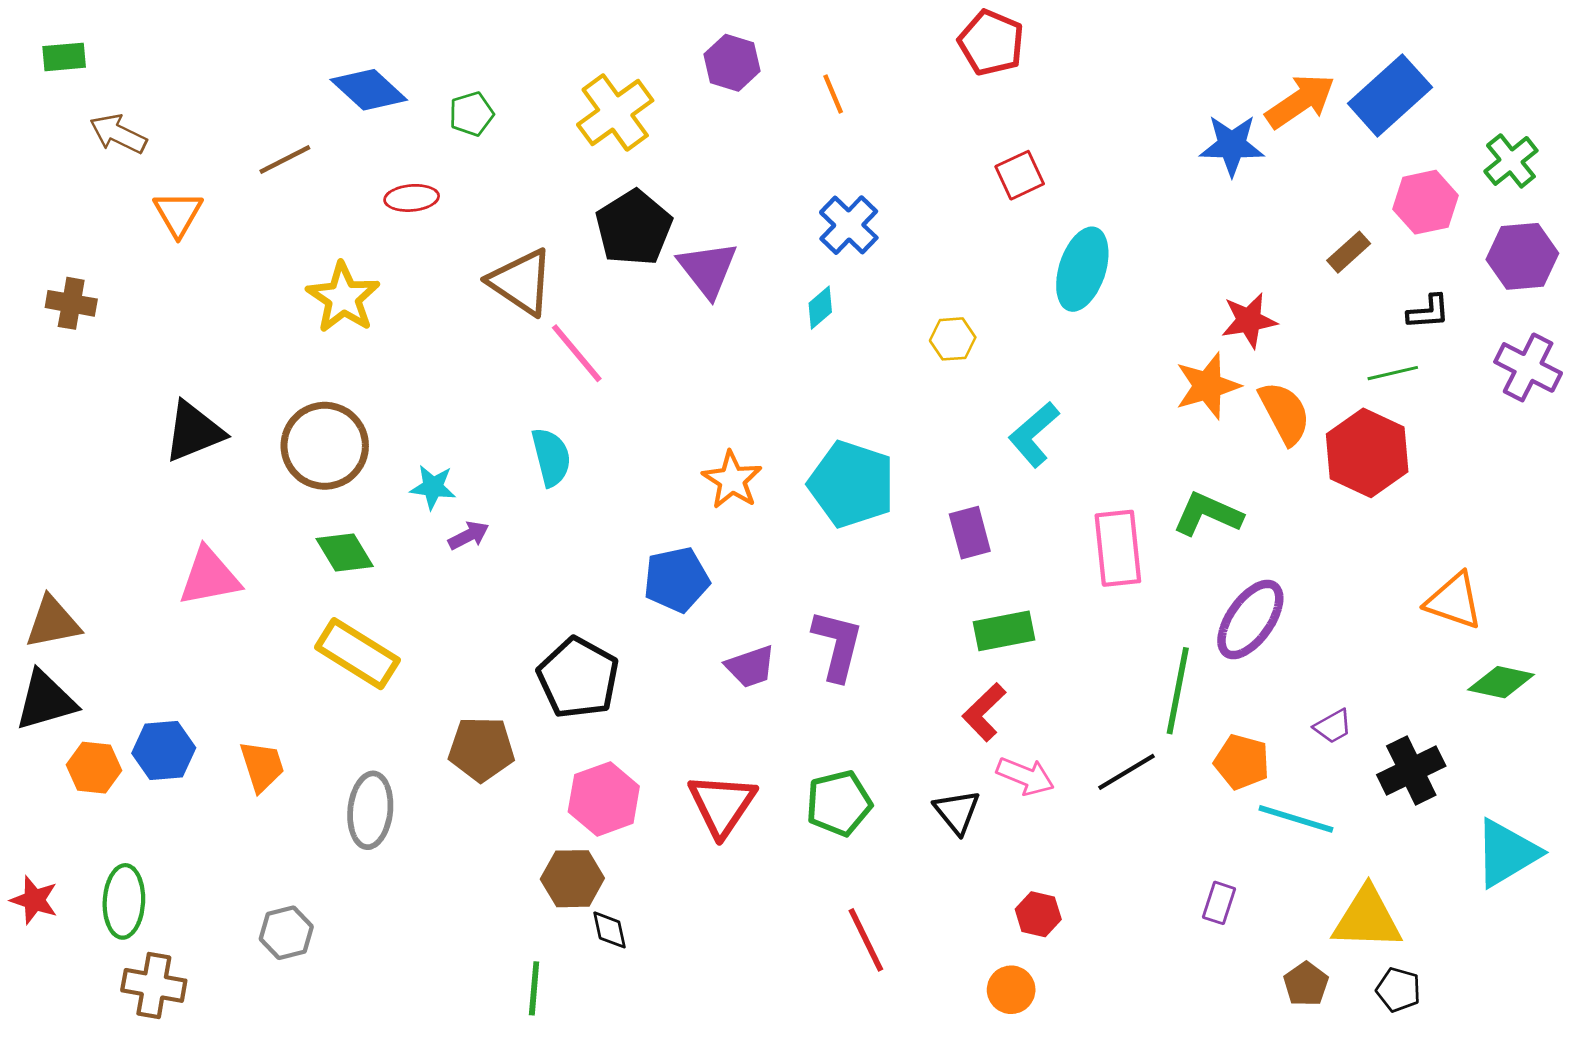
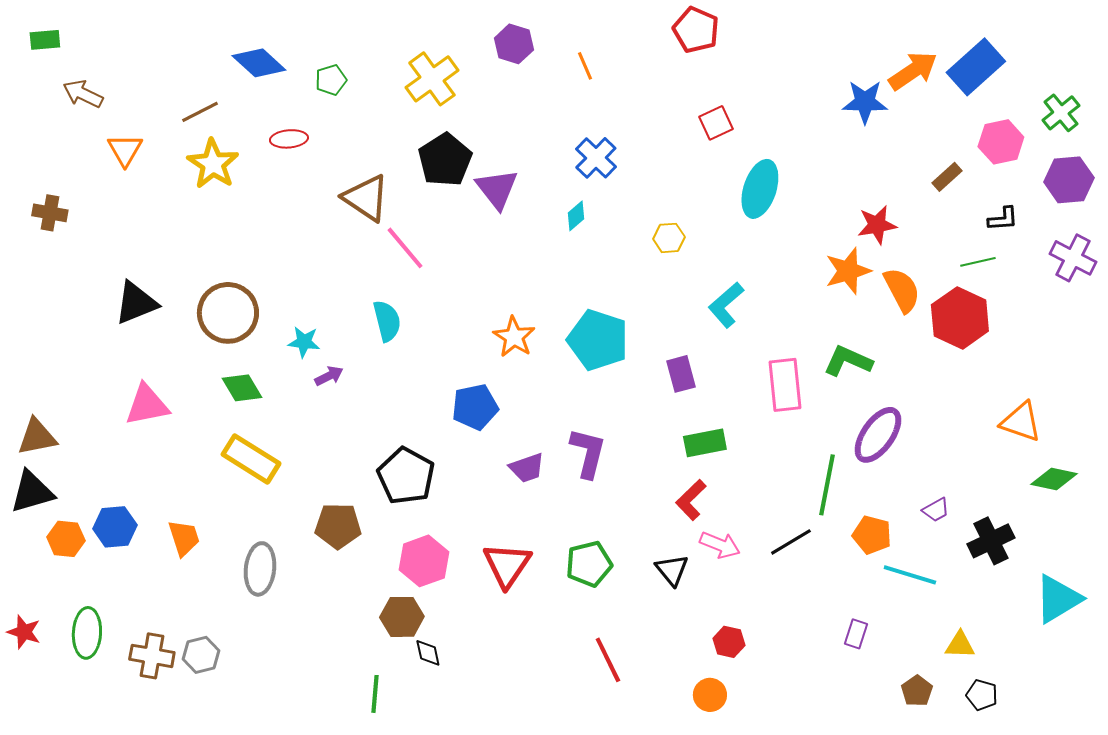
yellow star: (343, 298) -> (213, 164), moved
yellow triangle: (1367, 919) -> (960, 645), size x0.6
brown cross: (154, 985) -> (152, 656), moved

